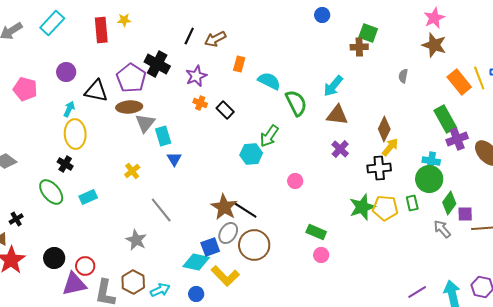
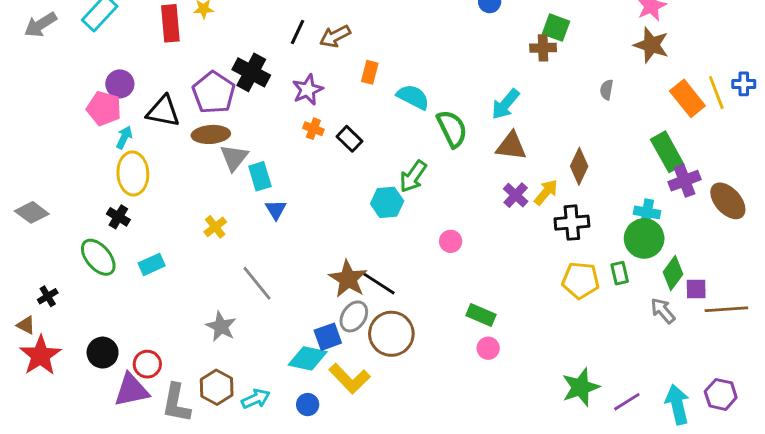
pink pentagon: (25, 89) -> (104, 108), moved
yellow arrow: (390, 147) -> (546, 192), moved
green star: (362, 207) -> (581, 387), moved

